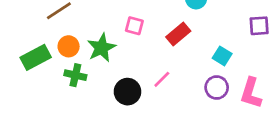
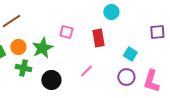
red rectangle: (178, 34) -> (98, 38), turned -60
black circle: (127, 92) -> (51, 80), moved

